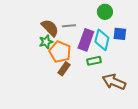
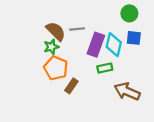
green circle: (105, 12) -> (129, 13), moved
orange pentagon: (60, 52) -> (56, 68), moved
brown rectangle: (64, 69) -> (71, 86), moved

